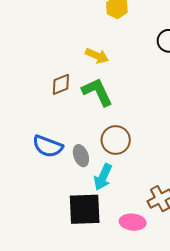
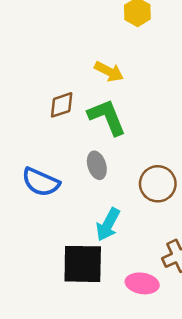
brown circle: (116, 140) -> (158, 184), moved
gray ellipse: (81, 156) -> (97, 165), moved

